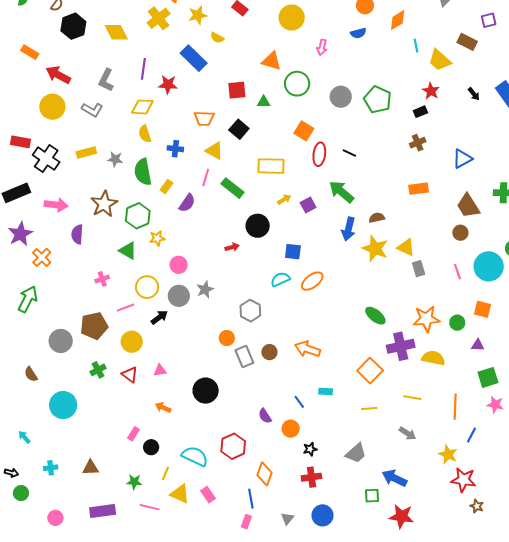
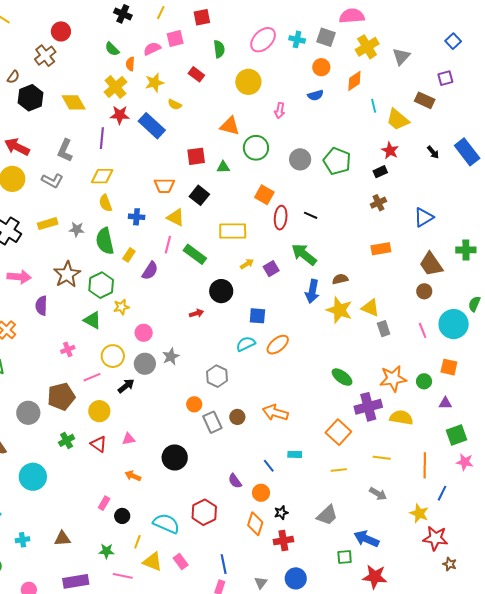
red star: (168, 85) -> (120, 115), moved
orange diamond: (264, 474) -> (255, 524), moved

